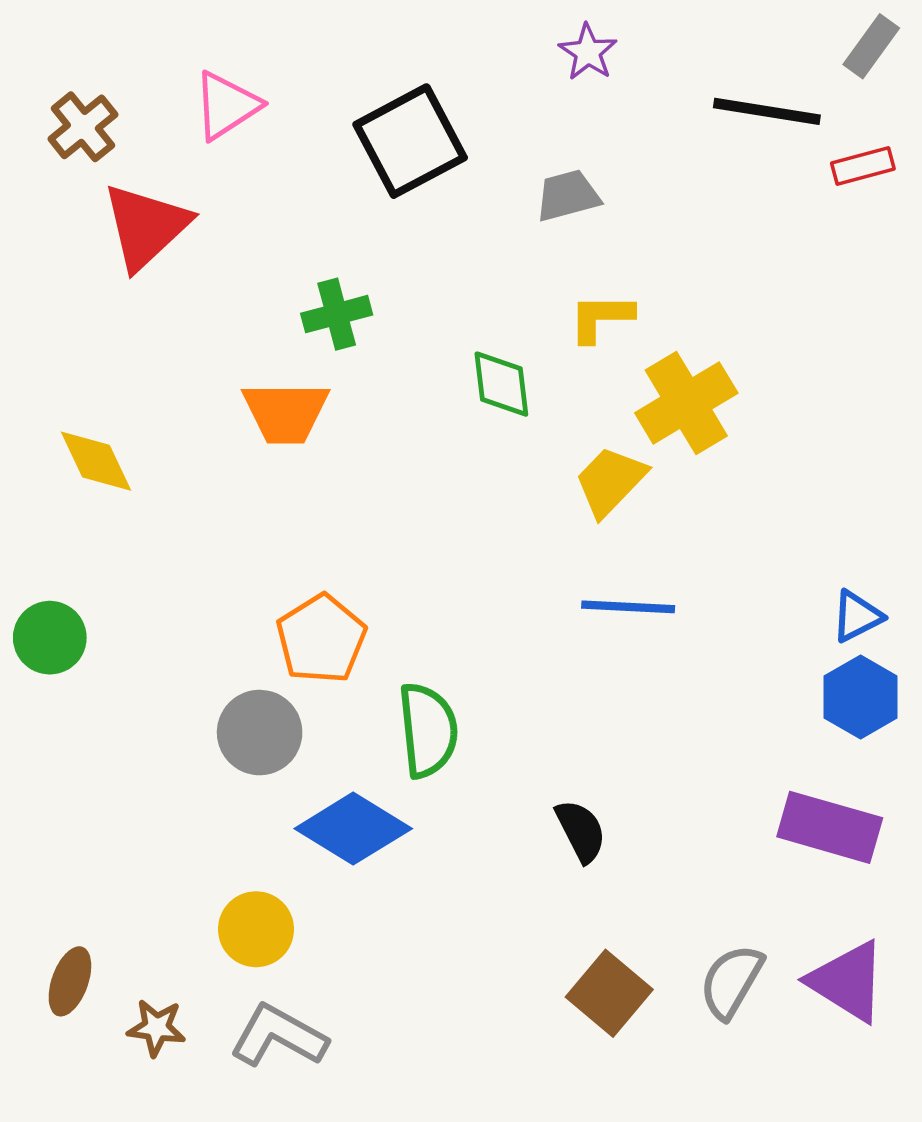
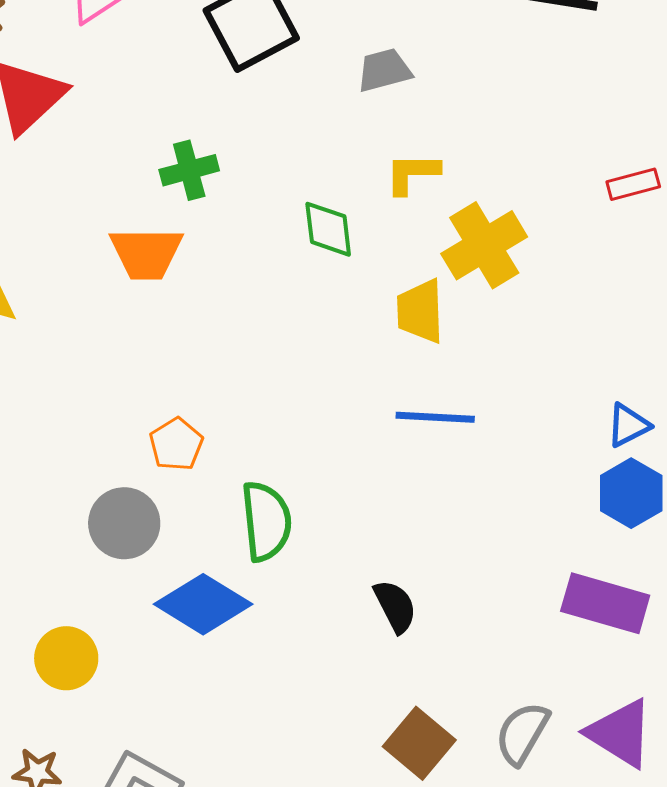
red rectangle: (863, 166) -> (633, 184), moved
yellow trapezoid: (610, 481) -> (420, 311), turned -46
orange pentagon: (321, 639) -> (176, 444), size x0.7
yellow circle: (256, 929) -> (66, 658), moved

